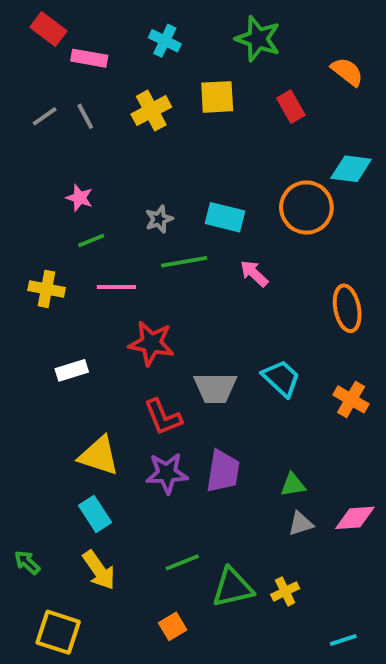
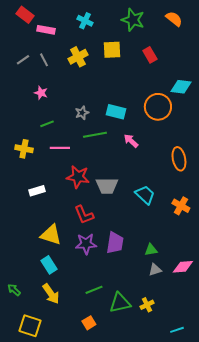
orange semicircle: (347, 72) -> (174, 19), moved
pink star: (80, 198) -> (41, 93), moved
gray trapezoid: (215, 388) -> (107, 186), moved

